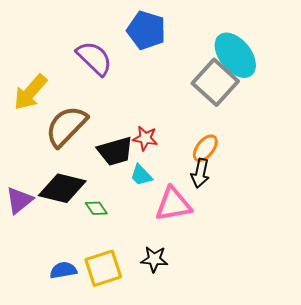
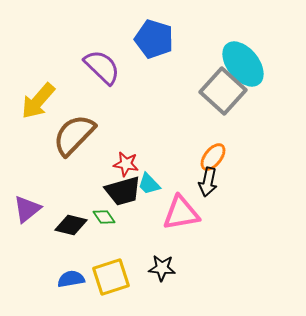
red star: (145, 138) -> (126, 164), moved
black trapezoid: (115, 151) -> (123, 191), moved
black diamond: (62, 188) -> (71, 225), moved, size x0.7

